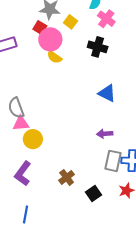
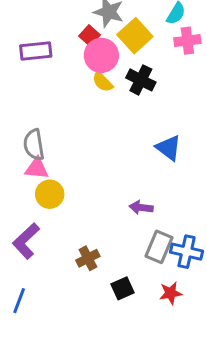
pink cross: (106, 19) -> (187, 41), turned 36
yellow square: (70, 22) -> (135, 36), size x1.6
black cross: (98, 47) -> (141, 80), moved
purple arrow: (105, 134) -> (141, 208), moved

